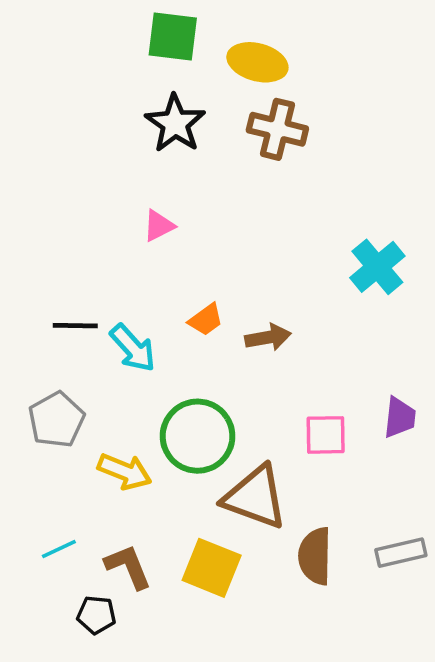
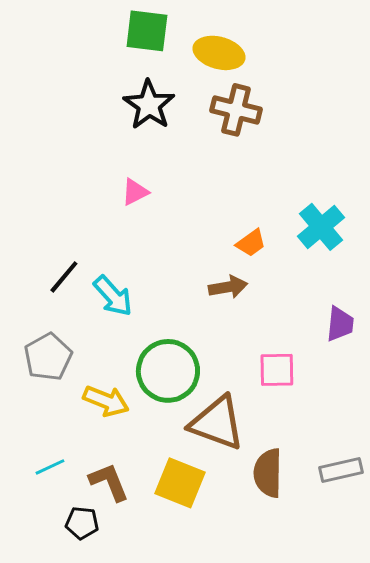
orange trapezoid: (206, 320) -> (251, 243), moved
black line: (75, 326) -> (64, 277), turned -51
purple trapezoid: (400, 417) -> (340, 324), moved

